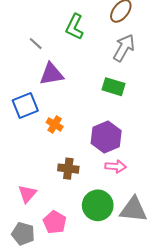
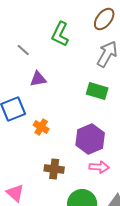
purple triangle: (51, 74) -> (38, 79), size x0.7
pink triangle: (27, 194) -> (15, 193), turned -30

